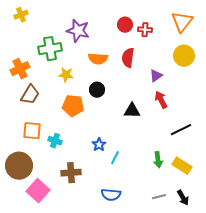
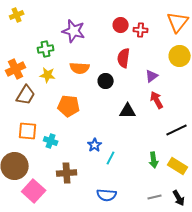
green cross: (50, 49) -> (46, 49), size x0.7
orange semicircle: (98, 59) -> (80, 68), moved
yellow star: (66, 75) -> (48, 75), moved
black circle: (97, 90) -> (106, 81), moved

